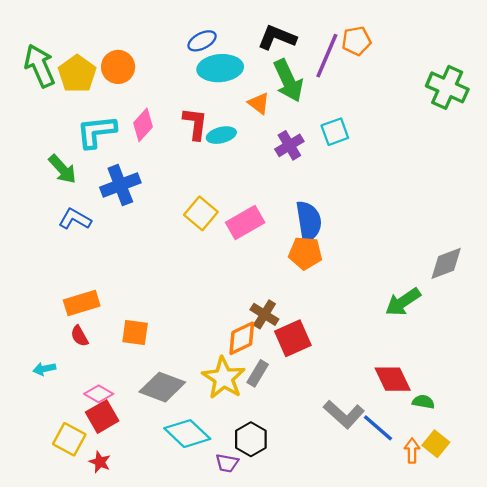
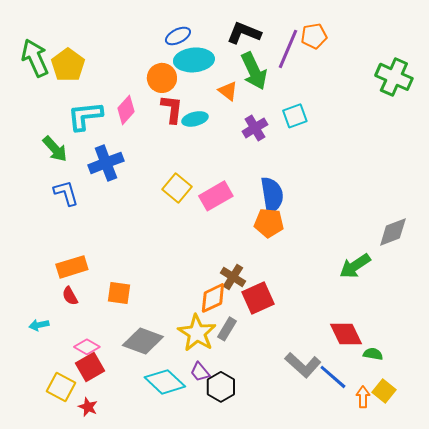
orange circle: (118, 67) -> (162, 78), moved
blue L-shape: (75, 219) -> (66, 193), turned 44
purple trapezoid: (227, 463) -> (200, 372), moved, turned 40

